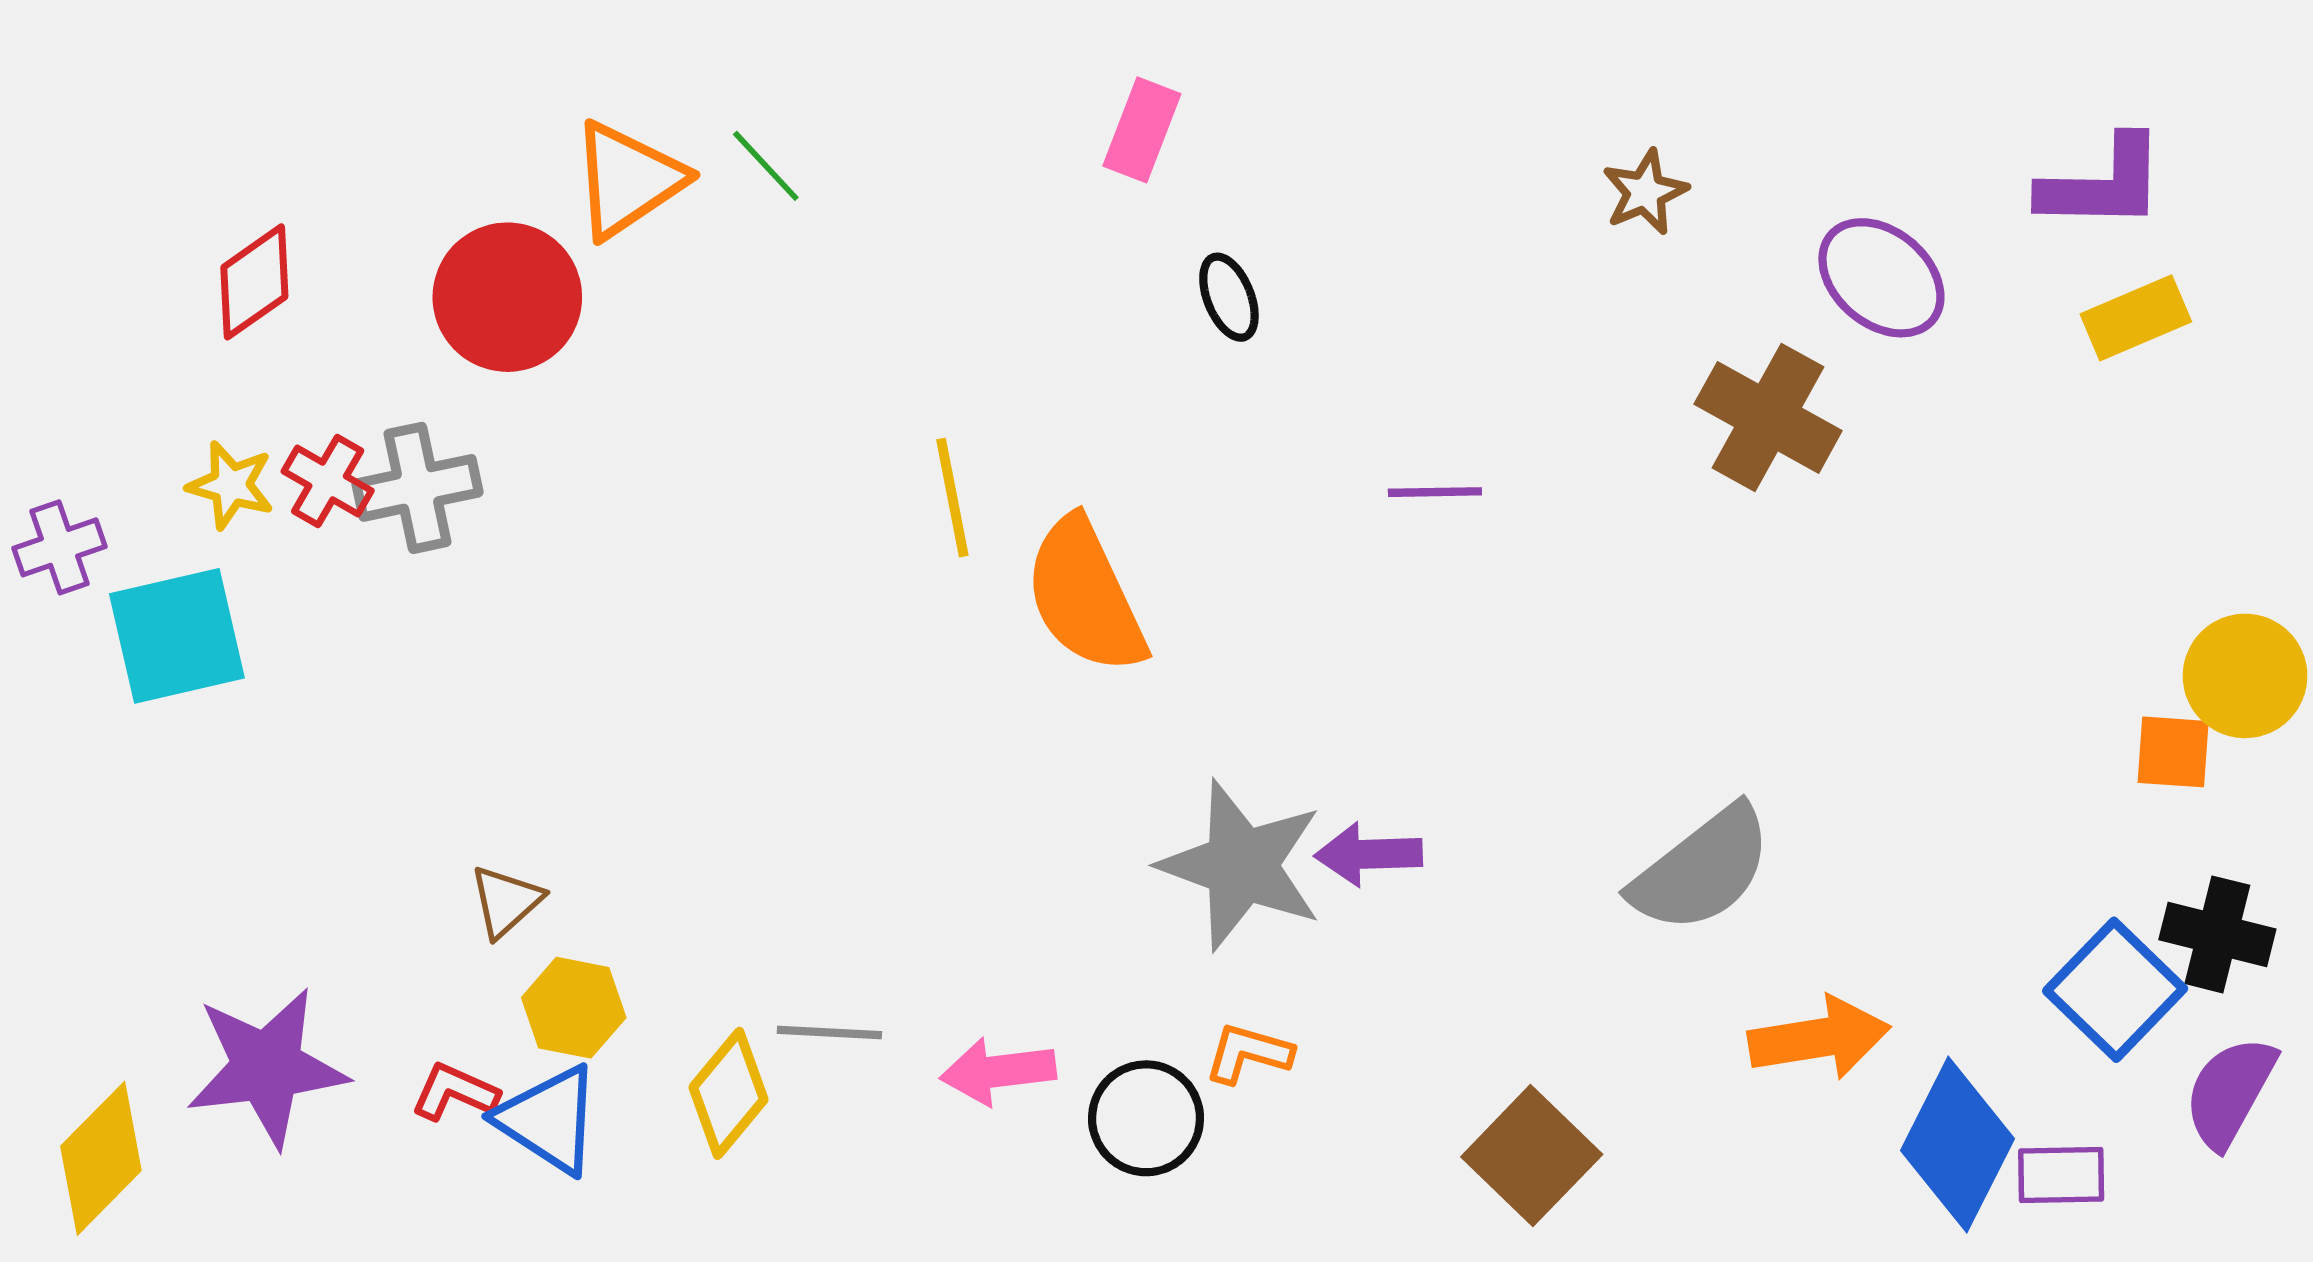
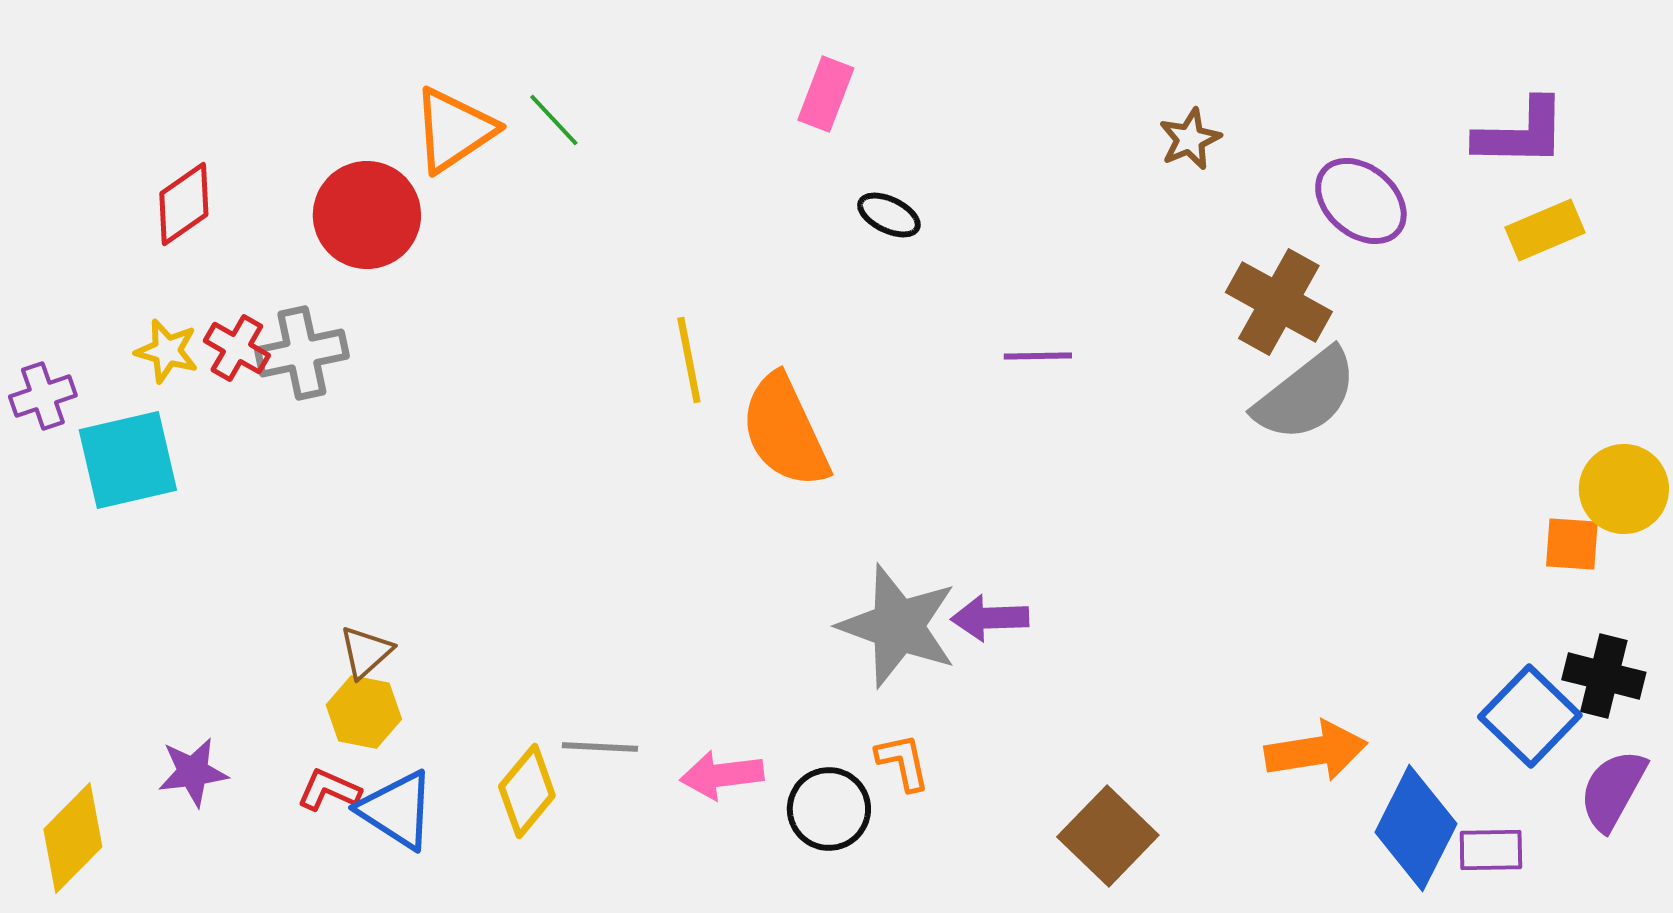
black ellipse: (1229, 297) -> (889, 215), turned -42
gray semicircle: (1702, 869) -> (1306, 395), moved
yellow hexagon: (574, 1008) -> (364, 712), moved
orange L-shape: (1248, 1053) -> (903, 762), turned 62
purple star: (267, 1067) -> (193, 772), size x0.6

